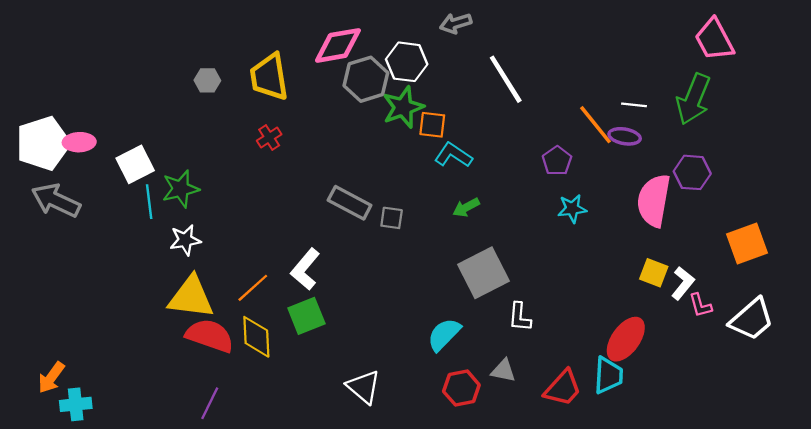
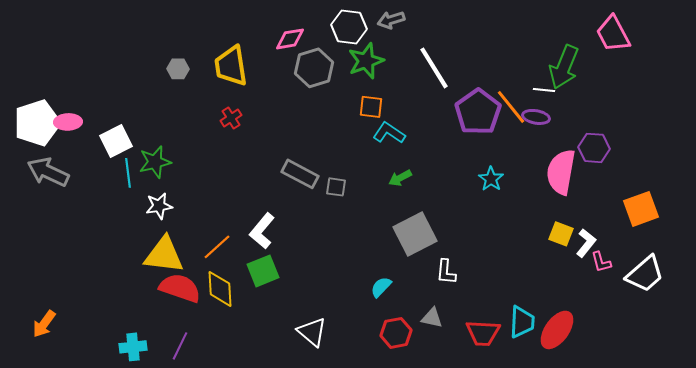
pink diamond: (338, 45) -> (290, 39), size x0.7
white hexagon: (407, 62) -> (349, 27), moved
green arrow: (693, 99) -> (564, 67), moved
green star: (403, 107) -> (366, 61), moved
purple pentagon: (557, 161) -> (478, 112), moved, size x1.8
cyan star: (572, 209) -> (491, 179), turned -30
cyan semicircle: (444, 334) -> (381, 287), size x0.7
red ellipse: (626, 339) -> (557, 330), moved
red trapezoid: (563, 388) -> (483, 333), turned 51
cyan cross: (76, 404) -> (133, 347), moved

